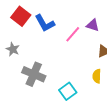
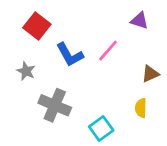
blue L-shape: (45, 23) -> (70, 55), moved
purple triangle: (93, 25) -> (139, 21), moved

